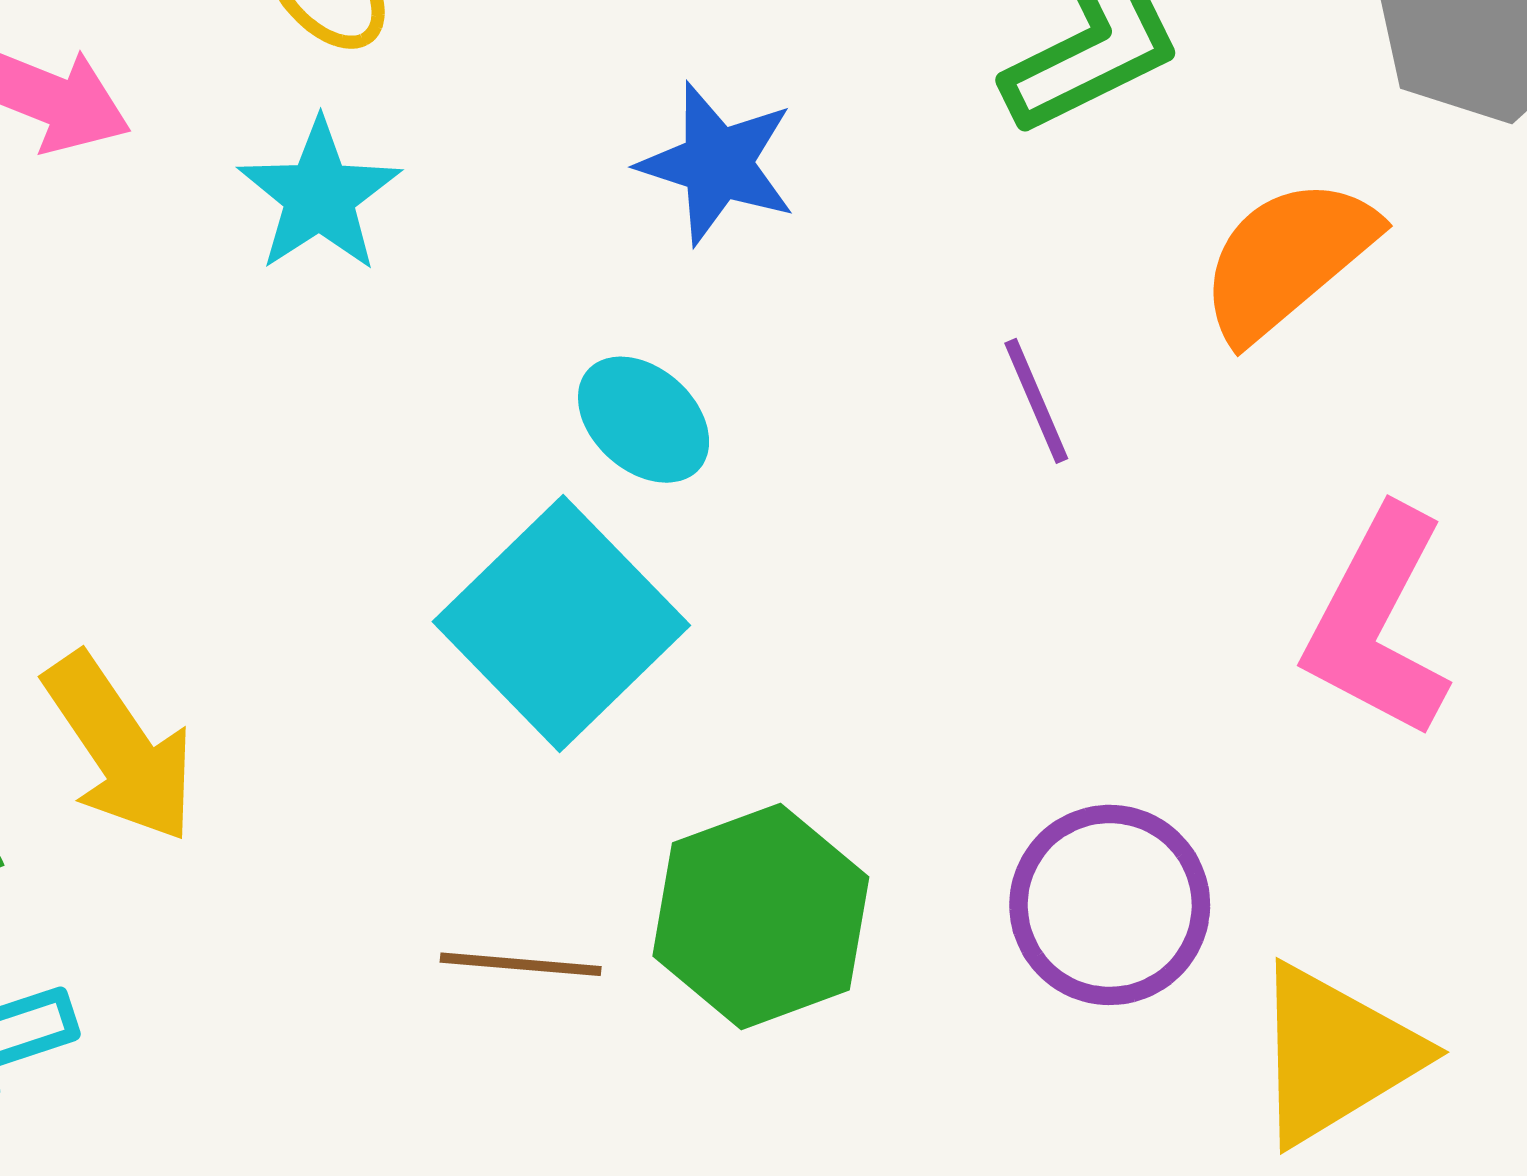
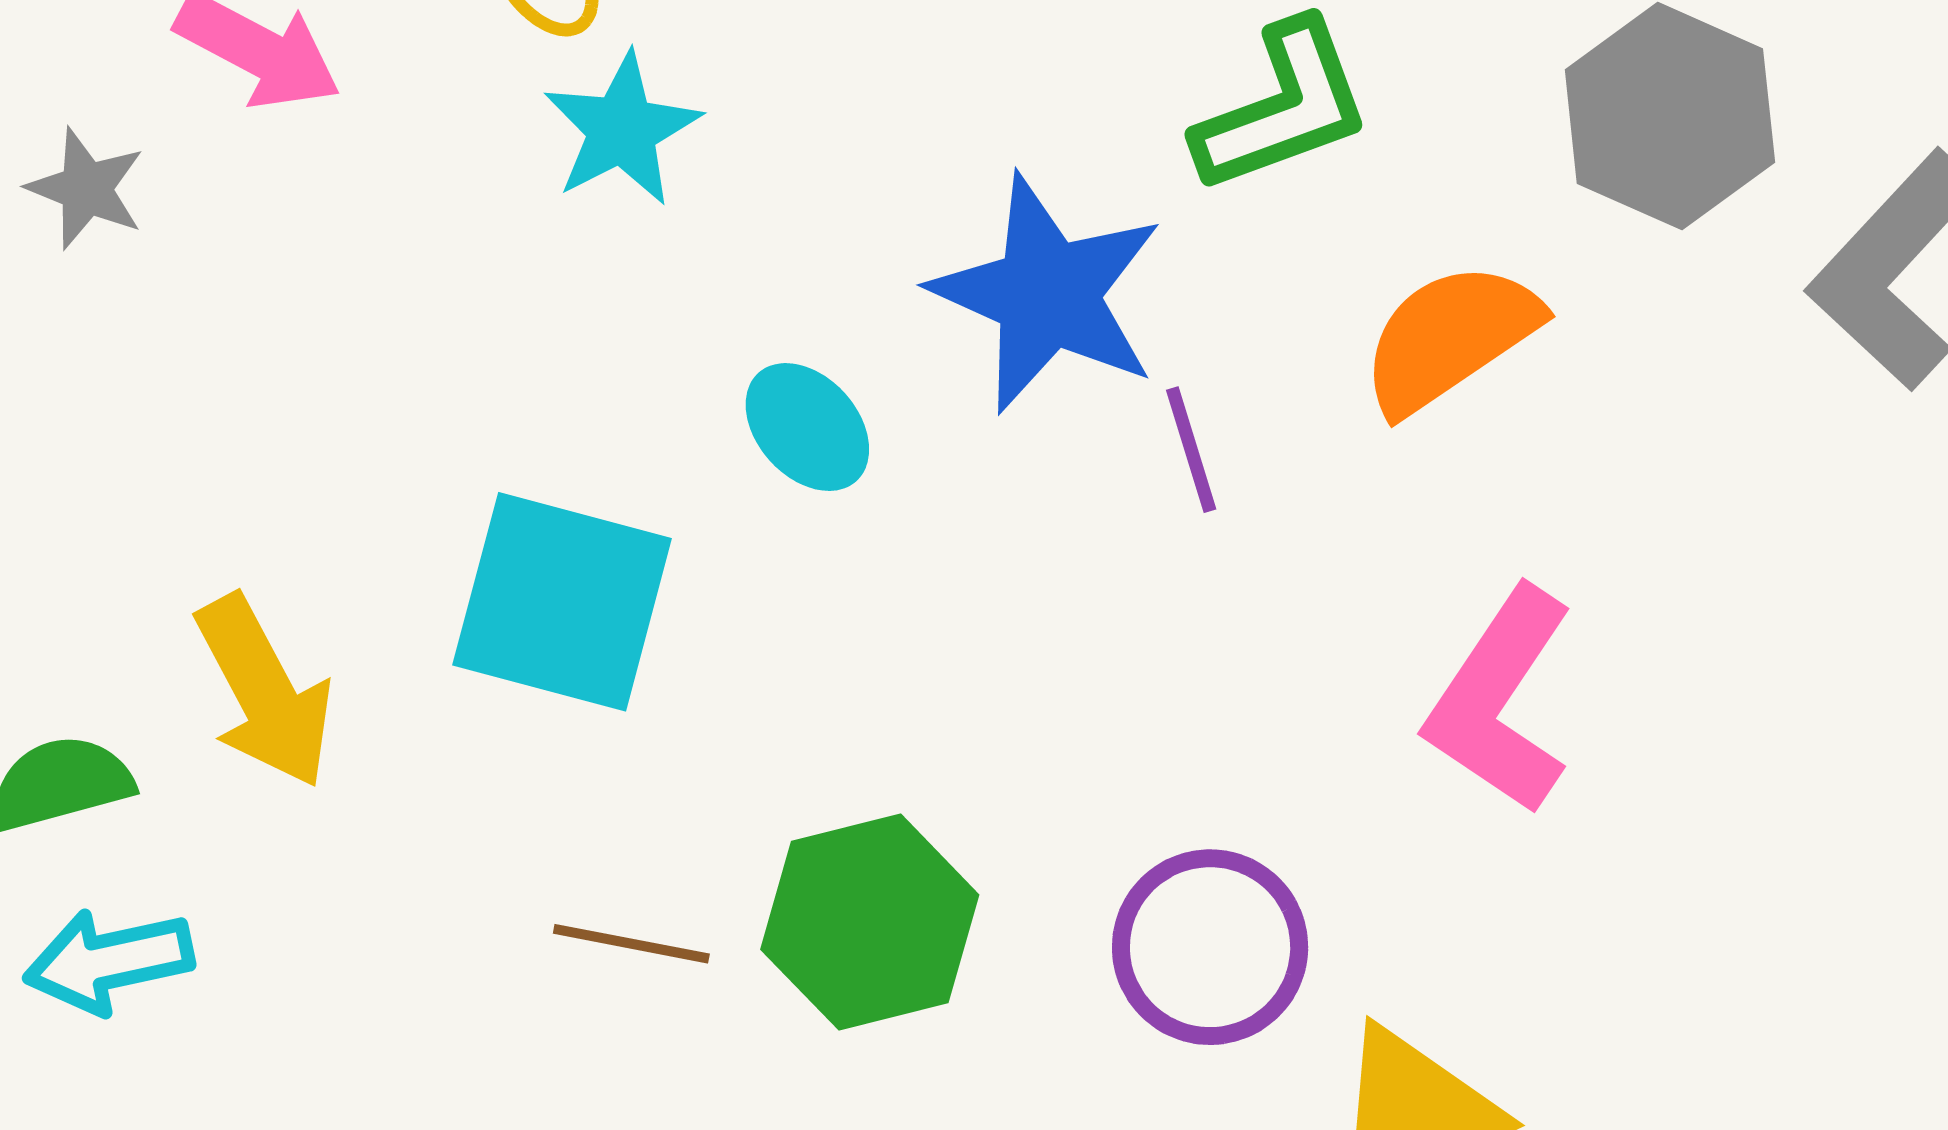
blue star: (717, 164) -> (1047, 294), moved, size x1.5
cyan star: (319, 196) -> (622, 129), moved
cyan square: (561, 624) -> (562, 602), moved, turned -37

